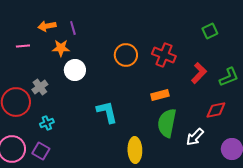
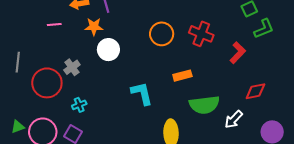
green L-shape: (229, 77) -> (264, 29), moved
orange rectangle: (160, 95) -> (182, 76), moved
green semicircle: (167, 123) -> (204, 105), turned -108

